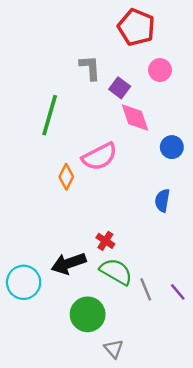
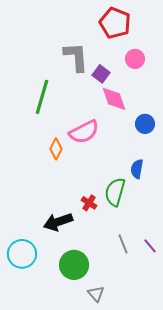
gray L-shape: (90, 68) -> (76, 57), size x1.4
green semicircle: (116, 272) -> (115, 192), moved, turned -104
cyan circle: (24, 282) -> (22, 254), moved

